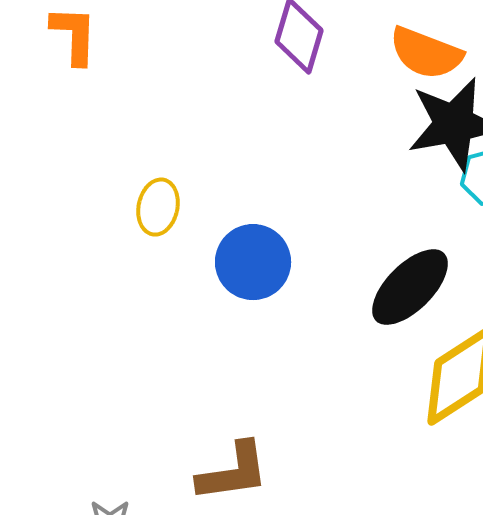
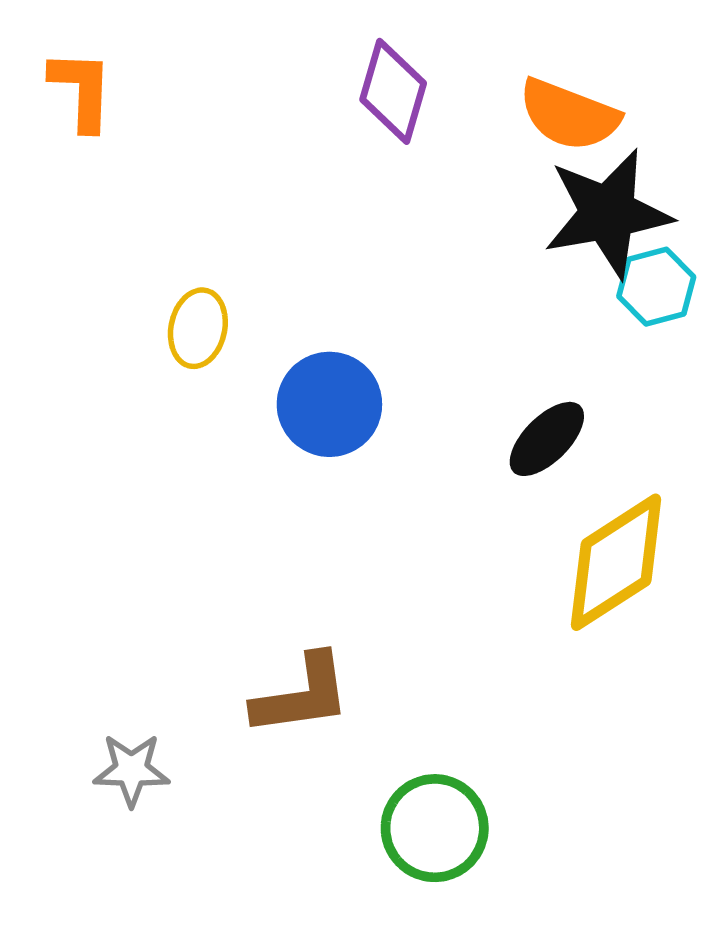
black ellipse: (410, 287) -> (547, 439), size x0.7

